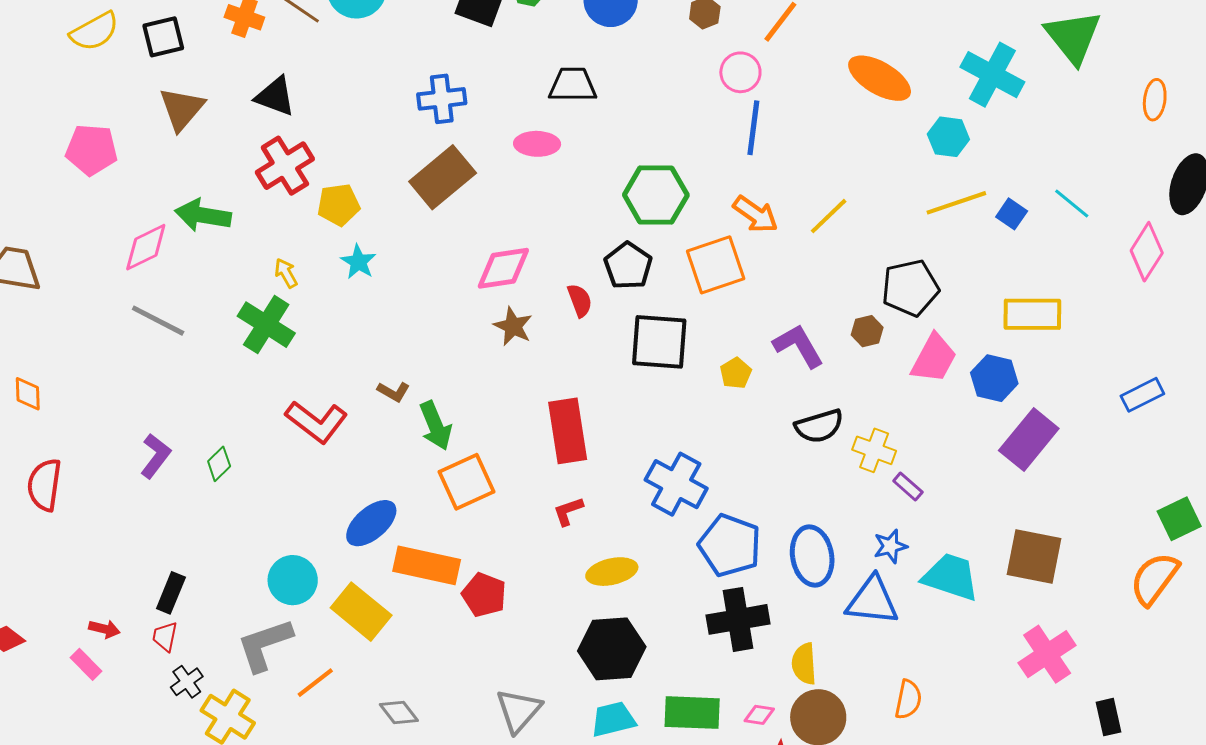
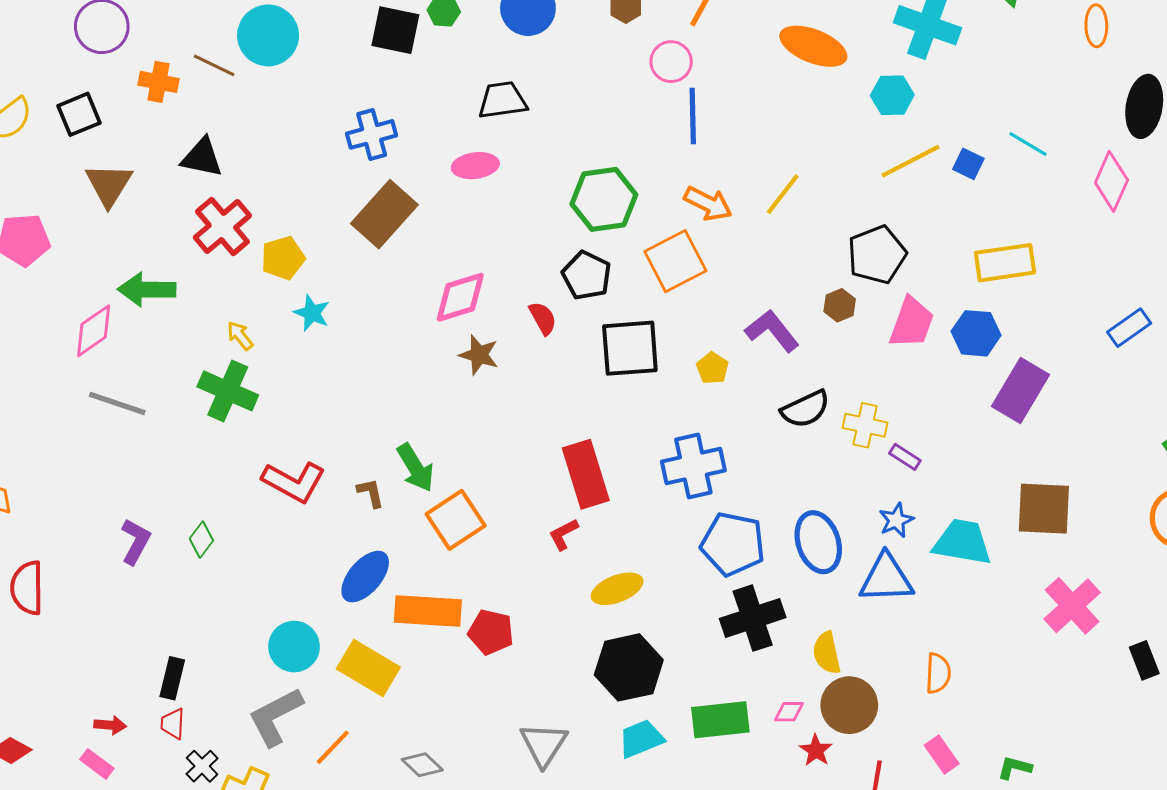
brown L-shape: (394, 392) -> (371, 493), moved, turned -124
red rectangle: (568, 431) -> (586, 474), moved
blue cross: (676, 484) -> (693, 466), moved, turned -32

